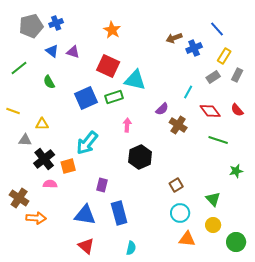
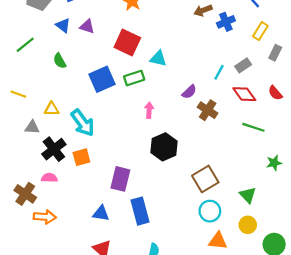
gray rectangle: (213, 77) -> (243, 65), moved
cyan triangle: (135, 80) -> (158, 59), size x0.7
cyan arrow: (87, 143) -> (83, 123), moved, turned -75
pink semicircle: (50, 184) -> (49, 178), moved
purple rectangle: (102, 185) -> (120, 179), size x1.5
brown square: (176, 185) -> (205, 179), size x1.6
blue triangle: (85, 215) -> (101, 213), size x0.7

